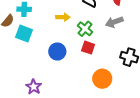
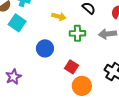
green cross: (85, 29) -> (77, 33), turned 35
red square: (88, 48) -> (71, 67), moved

